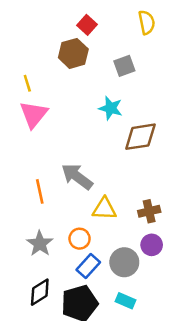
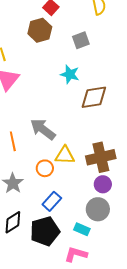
brown cross: (149, 211) -> (101, 157), size x1.6
orange circle: (80, 239) -> (45, 168), moved
gray circle: (124, 262) -> (98, 209), moved

